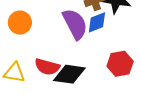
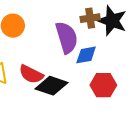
blue diamond: (97, 22) -> (86, 55), moved

